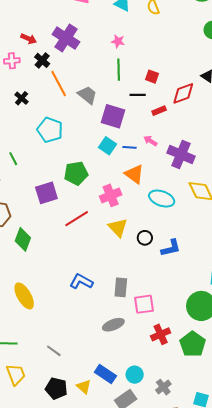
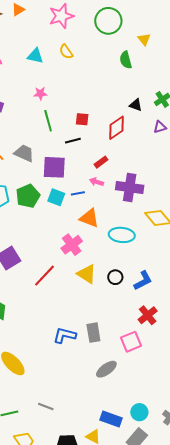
red rectangle: (159, 111) -> (101, 162), moved
green pentagon: (76, 173) -> (28, 196), moved
gray rectangle: (121, 287) -> (93, 333), moved
red cross: (161, 334) -> (148, 315), moved
gray line: (54, 351) -> (46, 407), moved

